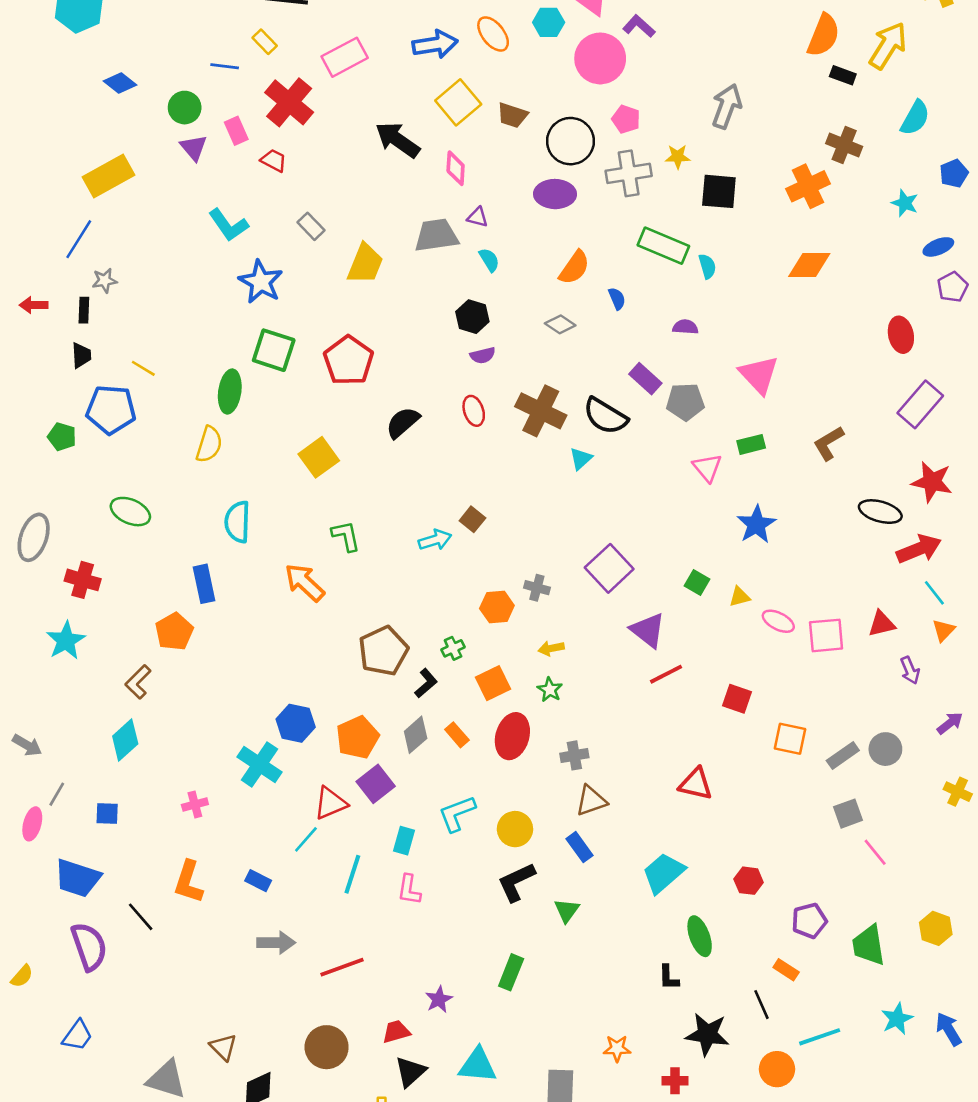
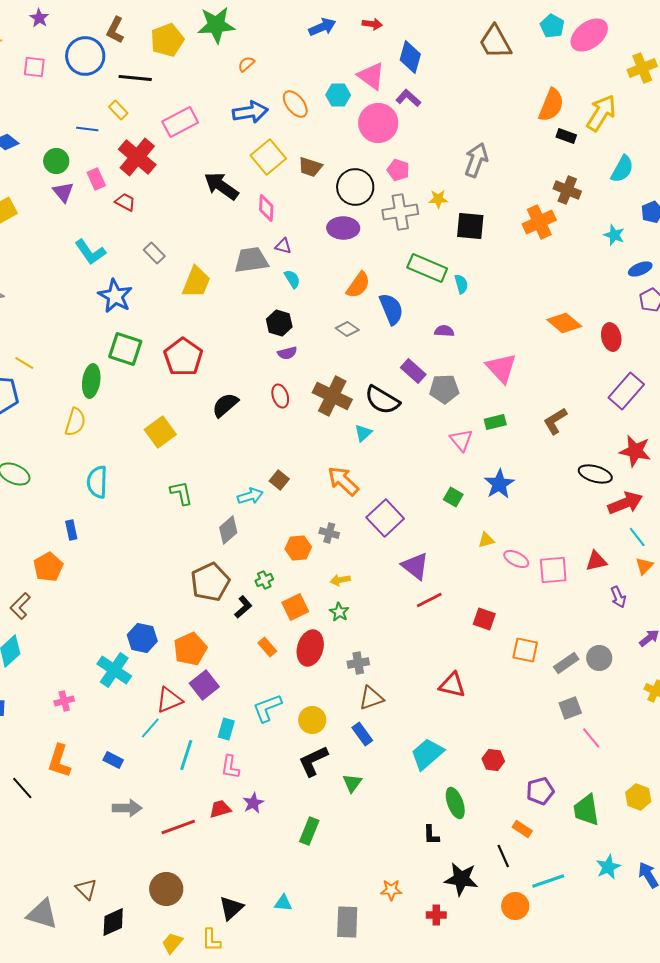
orange diamond: (809, 265) -> (564, 323), moved, turned 40
blue semicircle: (617, 299) -> (391, 309), size x1.8
orange arrow: (305, 583) -> (343, 481), moved
green square: (697, 583) -> (453, 497), moved
blue rectangle: (204, 584) -> (71, 530), size x0.7
gray diamond: (416, 735) -> (228, 530), moved
purple star: (439, 999) -> (253, 803), moved
red trapezoid: (396, 1032) -> (220, 809), moved
cyan triangle: (478, 1065) -> (283, 903), size x0.6

